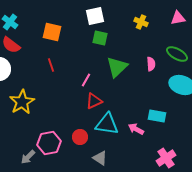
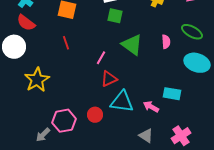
green triangle: (117, 67) -> (132, 45), turned -40
gray triangle: (100, 158) -> (146, 136), moved

